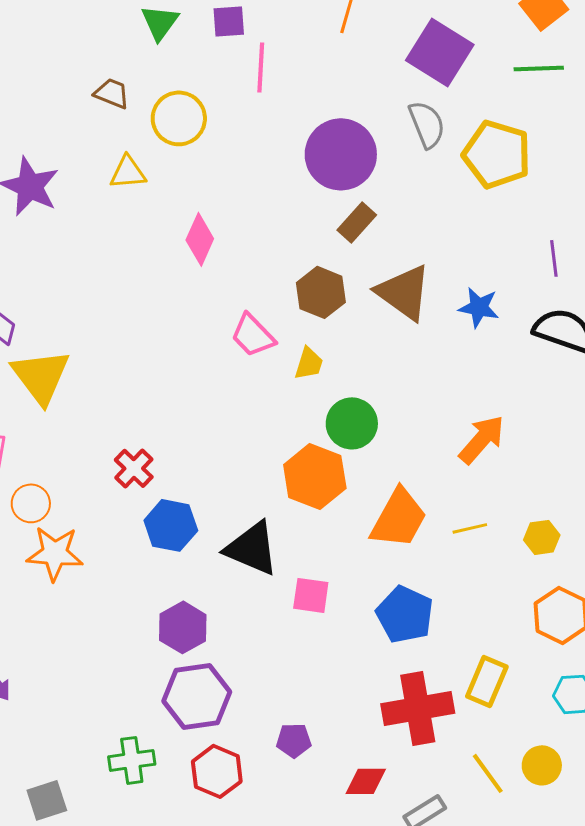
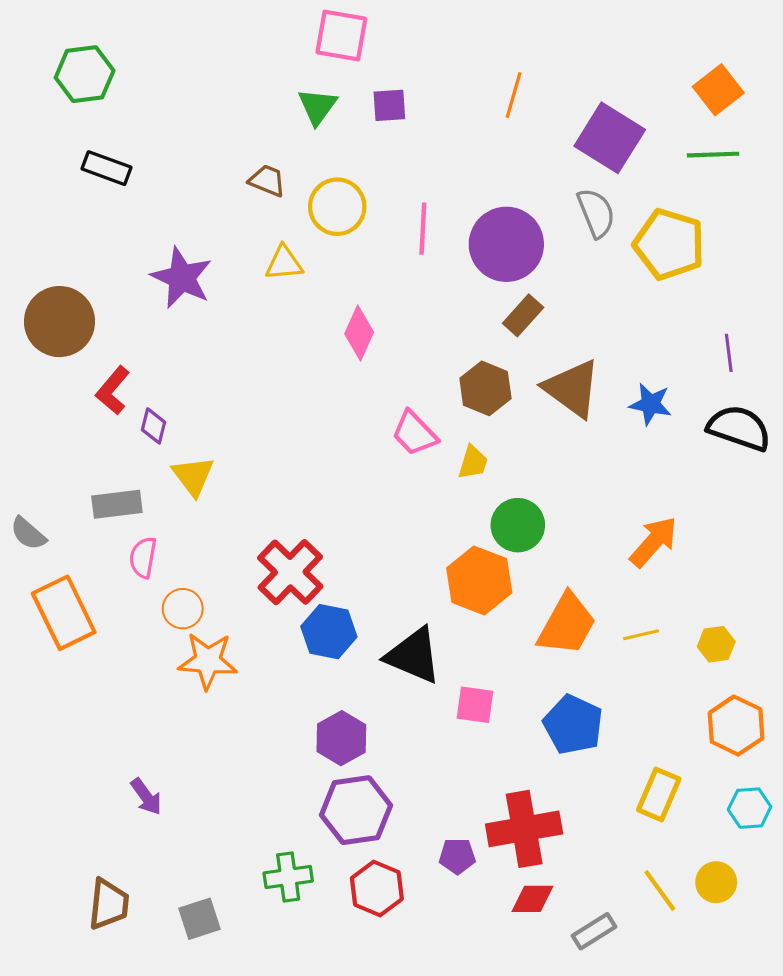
pink line: (261, 67) -> (423, 229), moved
yellow triangle: (41, 376) -> (193, 476), size x0.7
red cross: (134, 468) -> (290, 572), size x1.6
red cross: (418, 708) -> (524, 829), moved

